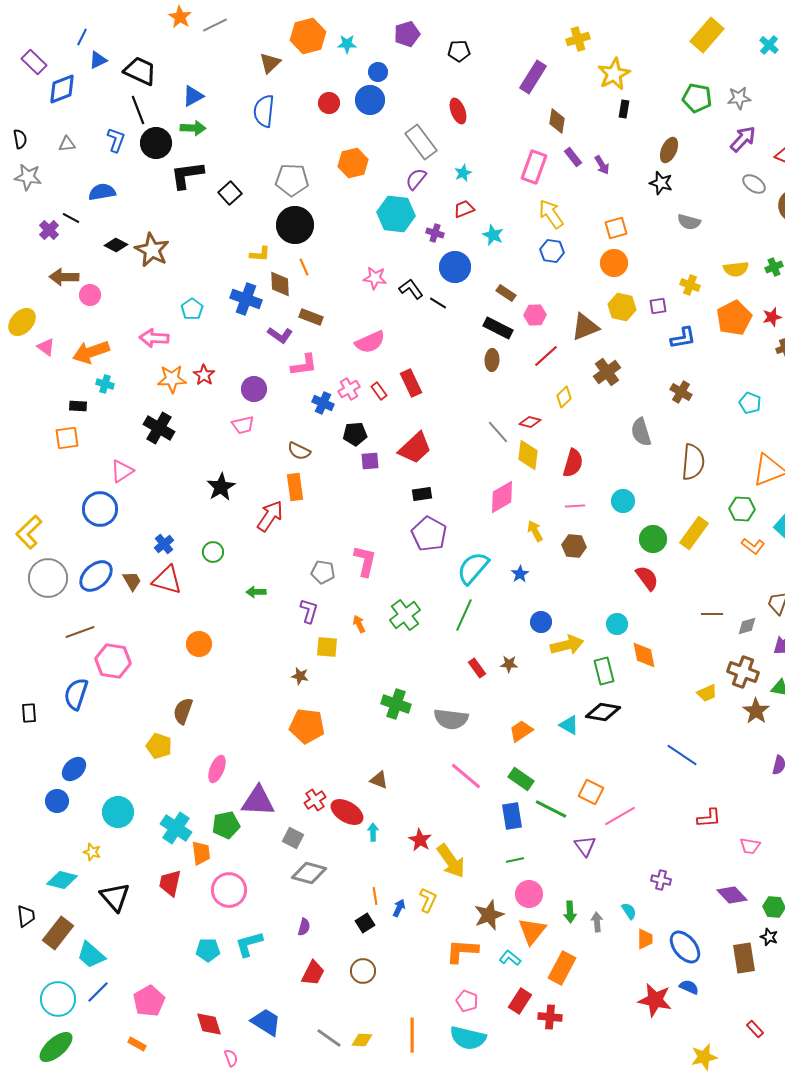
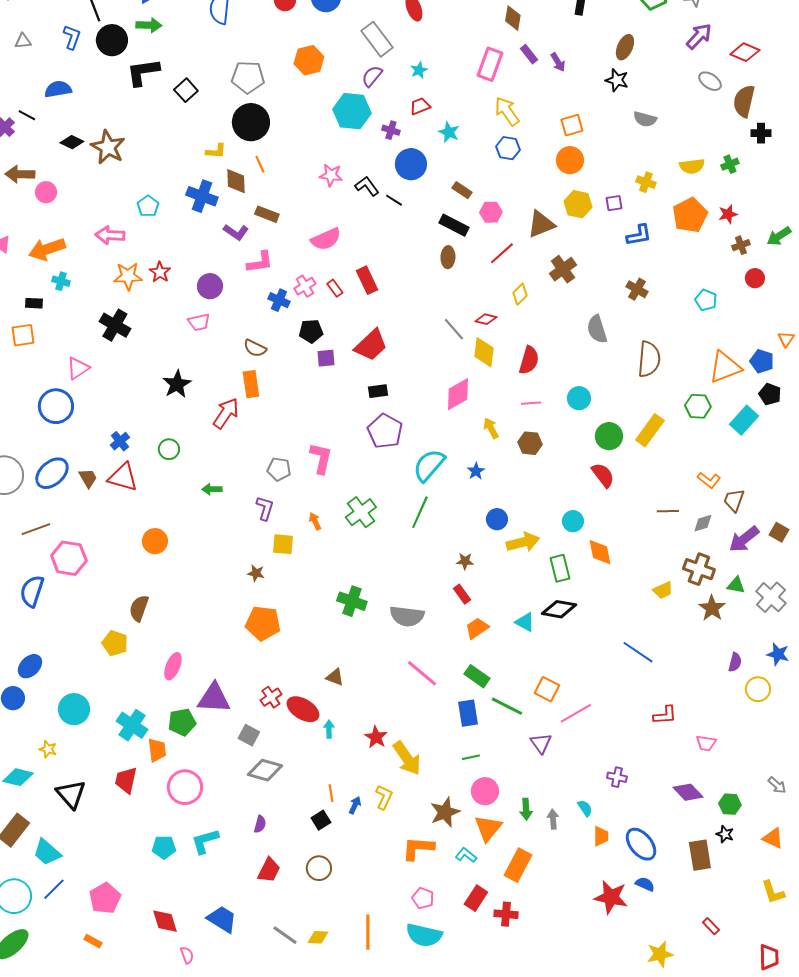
orange L-shape: (753, 546) -> (709, 480), moved
red rectangle: (477, 668) -> (462, 594), moved

